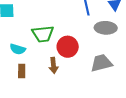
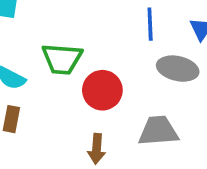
brown arrow: (53, 65) -> (97, 149), moved

